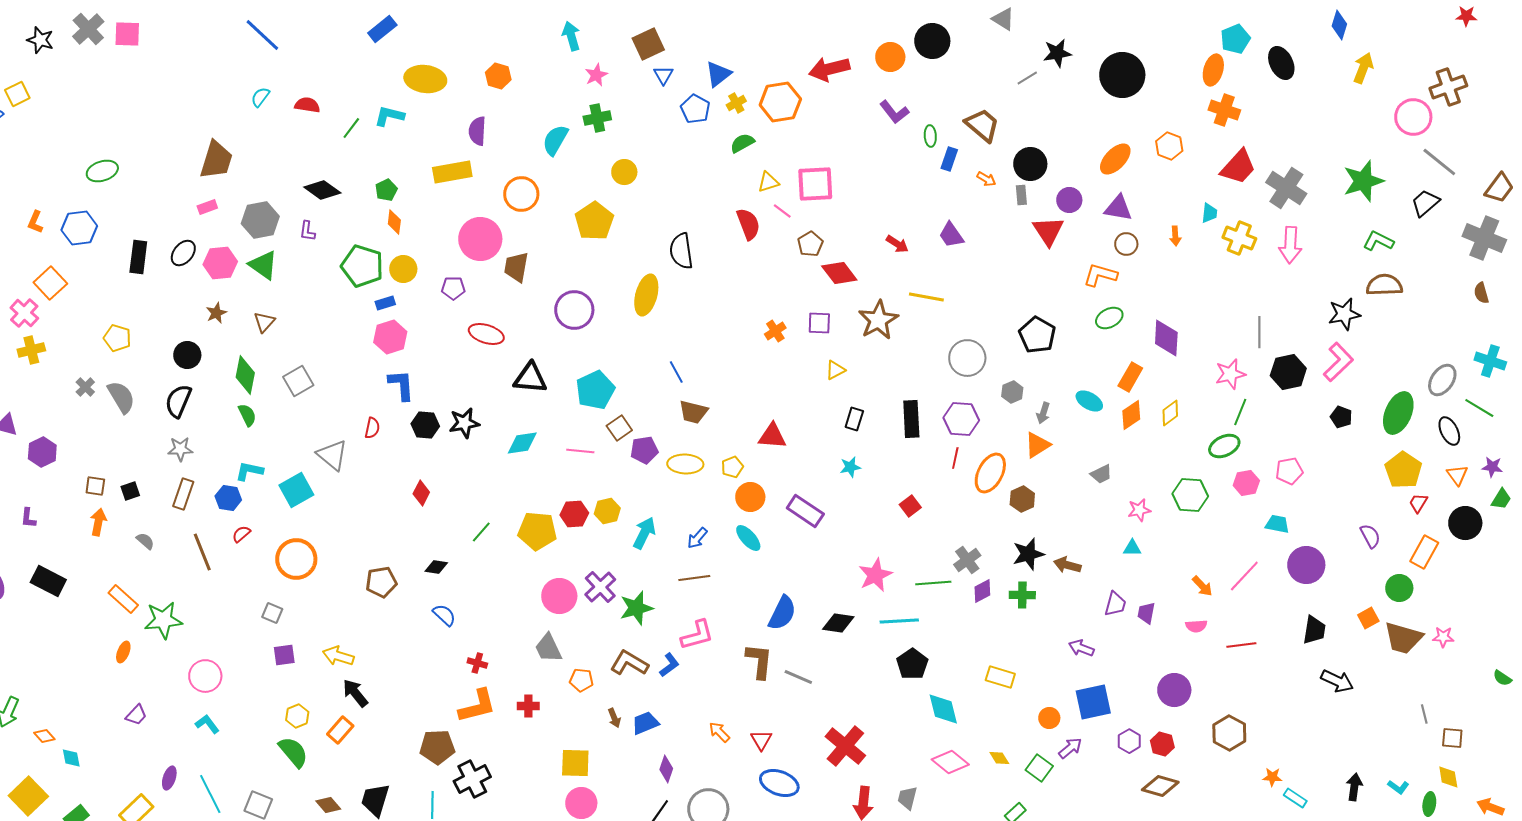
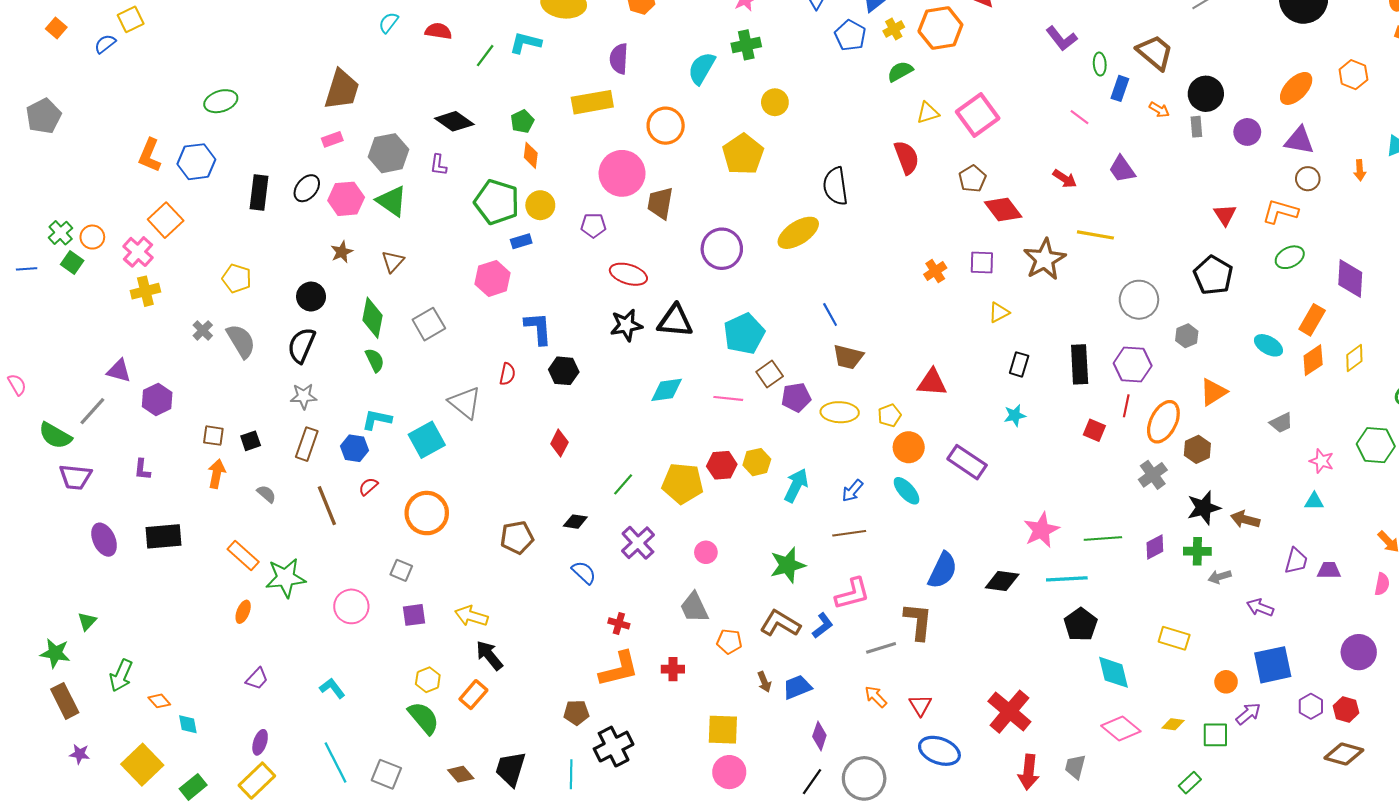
pink square: (815, 184) -> (978, 115), turned -33
pink line: (782, 211) -> (1080, 117), moved
orange L-shape: (35, 222) -> (150, 155), size x1.4
red triangle: (1048, 231) -> (1225, 215), moved, size x0.7
yellow ellipse: (646, 295) -> (798, 233), turned 42
pink hexagon: (390, 337) -> (493, 278), moved
gray arrow: (1043, 413) -> (1220, 577), moved, turned 55
black star: (464, 423) -> (626, 325), moved
red square: (910, 506) -> (1094, 430), moved, turned -30
pink star: (1139, 510) -> (1322, 461), turned 30
gray cross: (967, 560) -> (1153, 475), moved
black rectangle: (48, 581) -> (163, 536), turned -32
purple cross: (600, 587) -> (638, 543), moved
pink circle: (559, 596) -> (706, 552), size x0.6
purple trapezoid: (1146, 613) -> (1329, 570), turned 80
pink semicircle: (1196, 626) -> (1382, 584), turned -75
pink circle: (205, 676) -> (351, 606), moved
gray line: (798, 677) -> (881, 648), moved, turned -40
brown pentagon: (437, 747) -> (576, 713), size x0.7
yellow diamond: (999, 758) -> (1173, 724), turned -50
green square: (1039, 768) -> (1215, 735), turned -36
purple ellipse: (169, 778) -> (260, 742), moved

